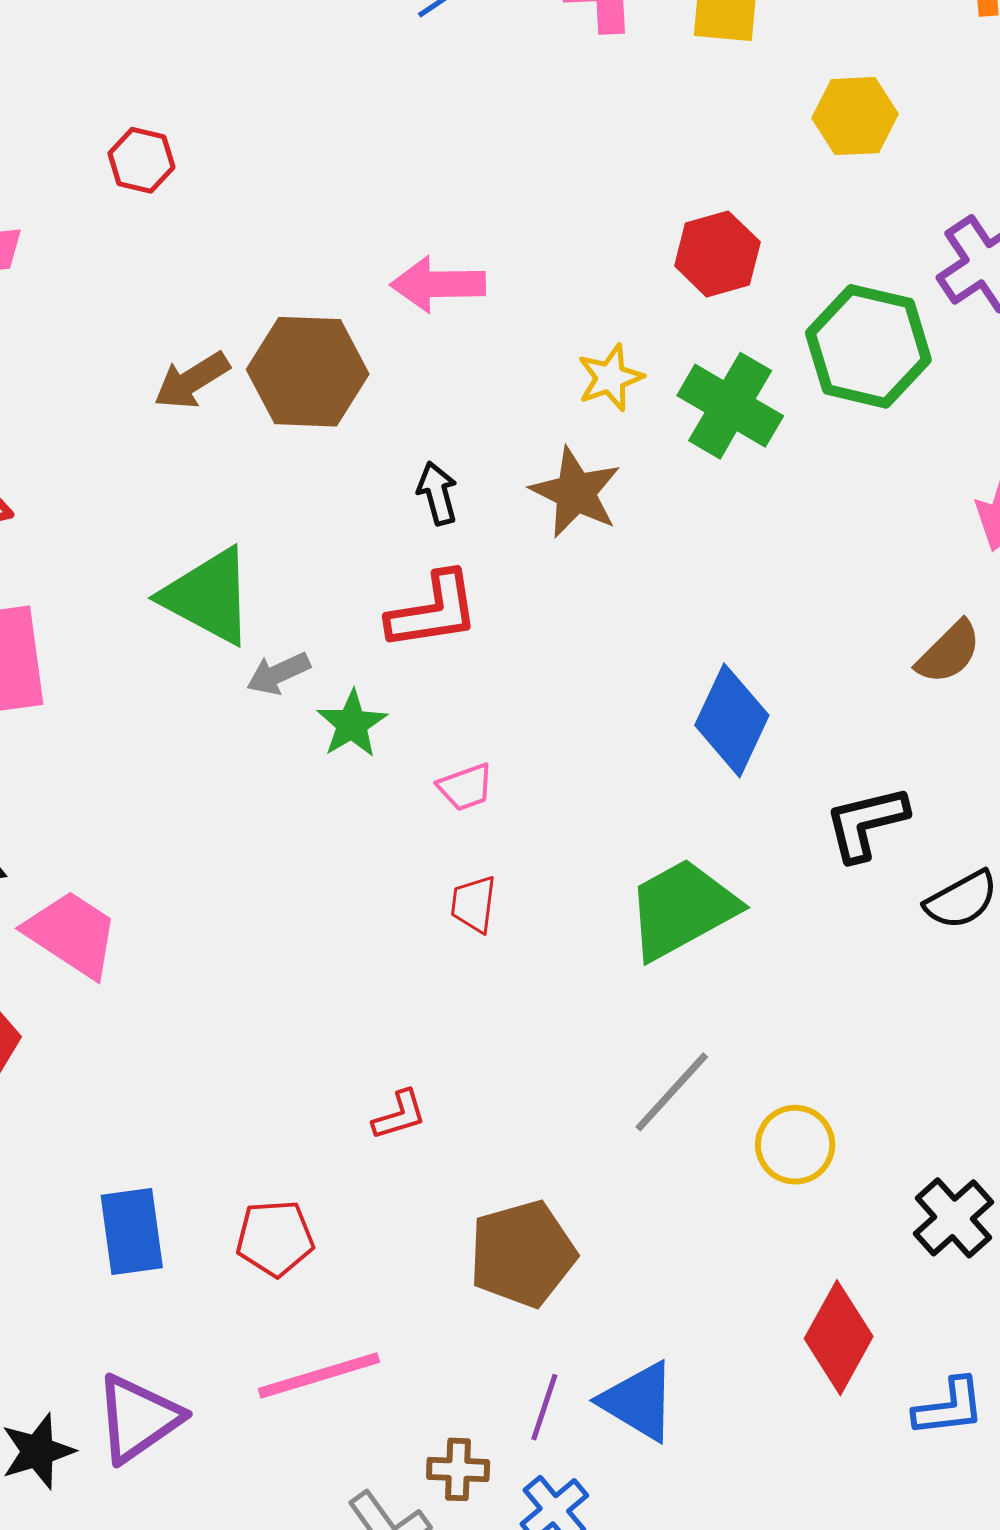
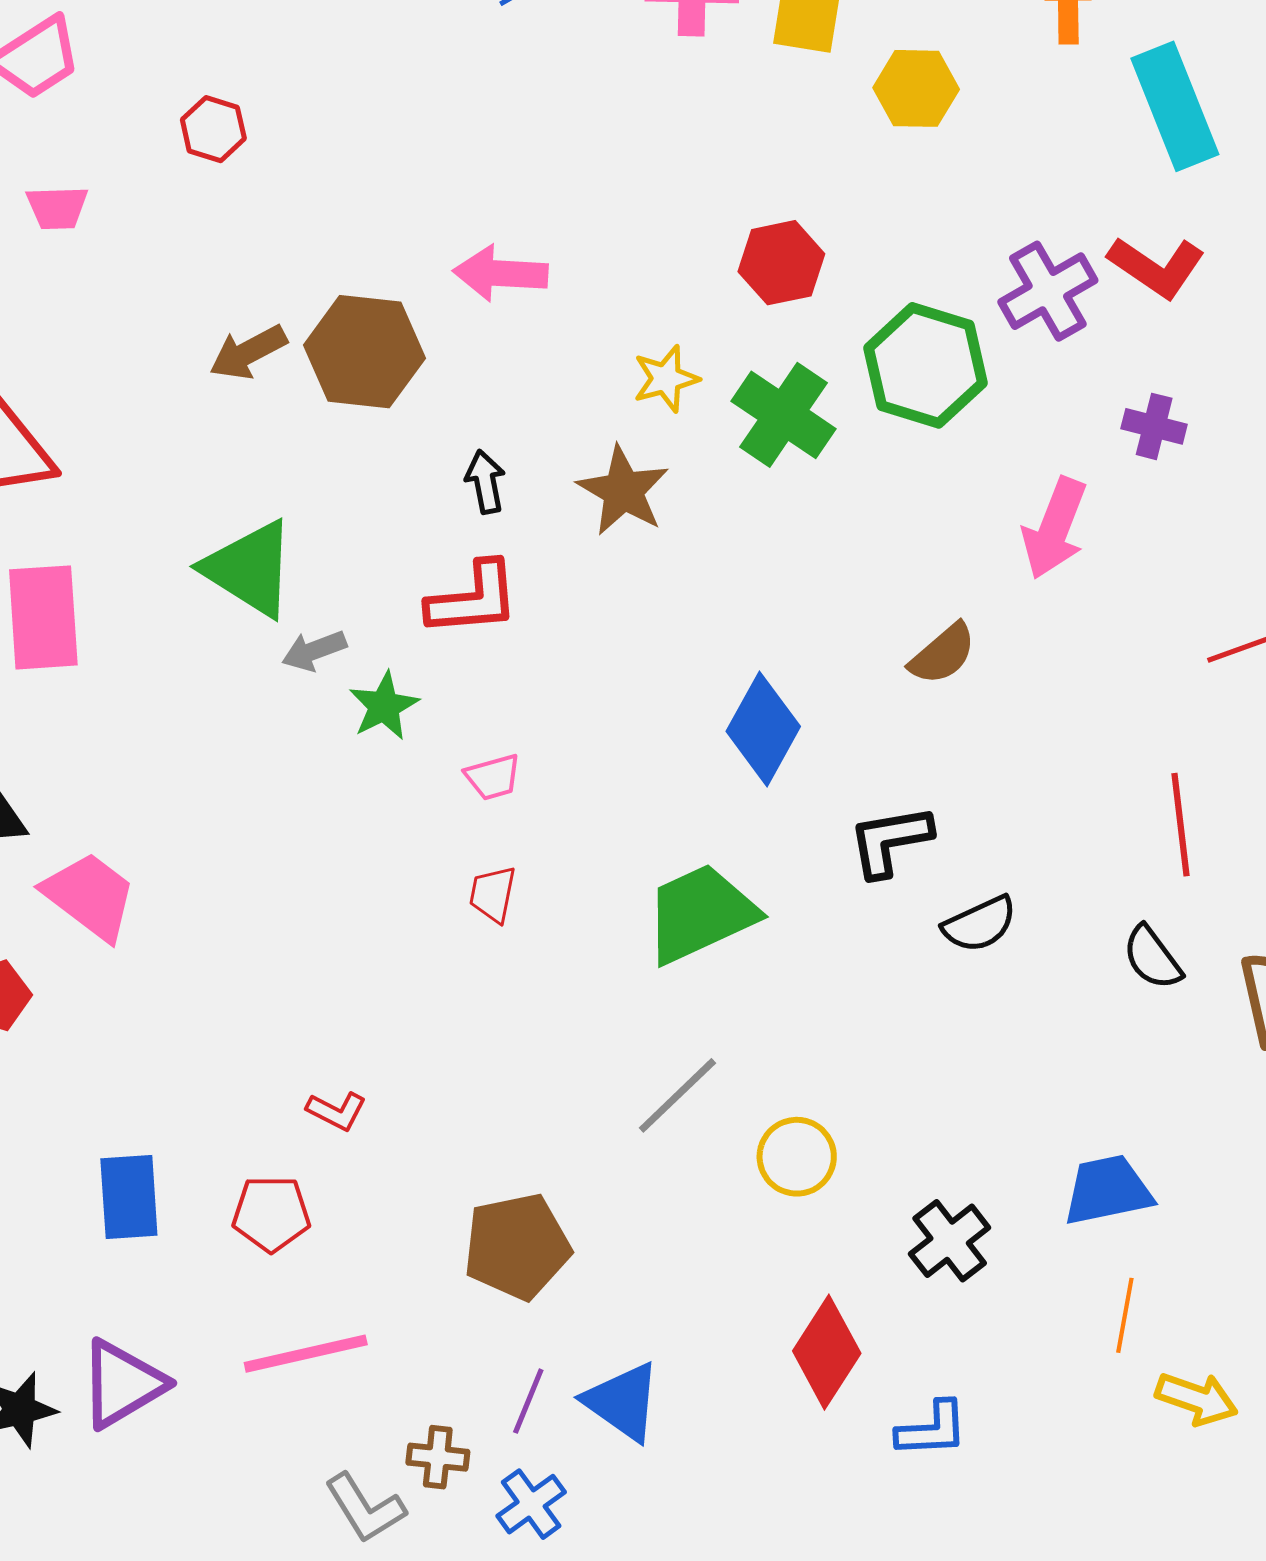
yellow hexagon: (855, 116) -> (916, 88), moved
brown semicircle: (949, 652) -> (943, 654), moved
red L-shape: (399, 1115) -> (337, 1111), moved, turned 40

